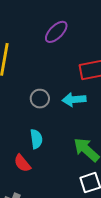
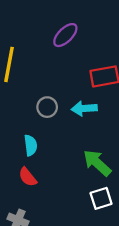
cyan semicircle: (36, 139) -> (31, 145), moved

